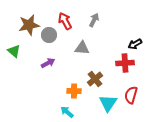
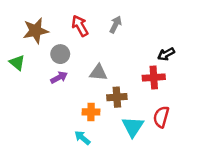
gray circle: (49, 35) -> (60, 54), moved
gray triangle: (82, 48) -> (98, 73), moved
brown cross: (95, 79) -> (117, 97), turned 35

